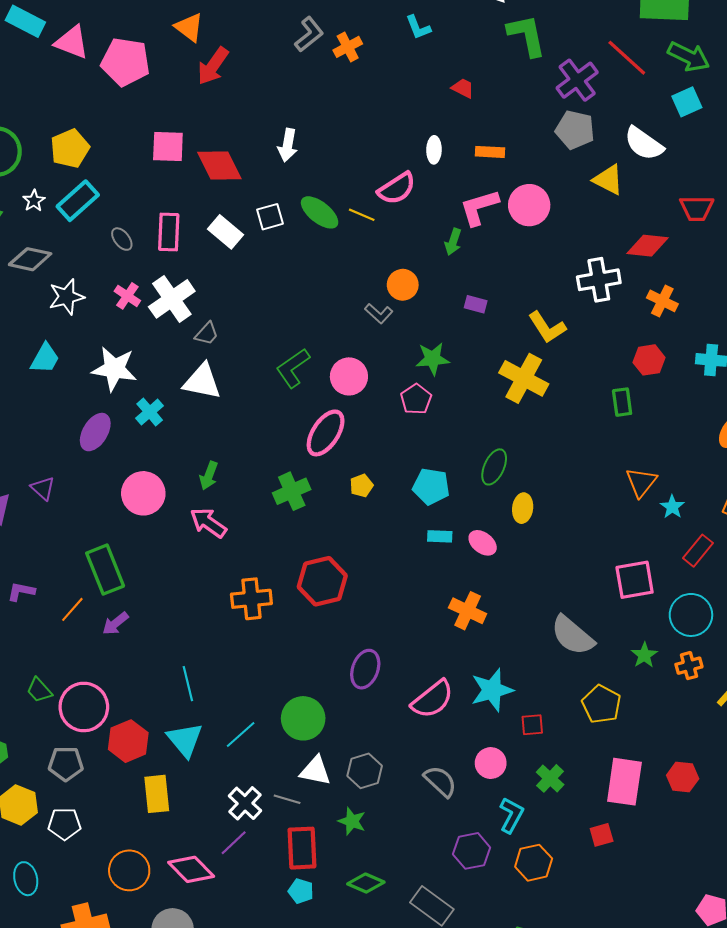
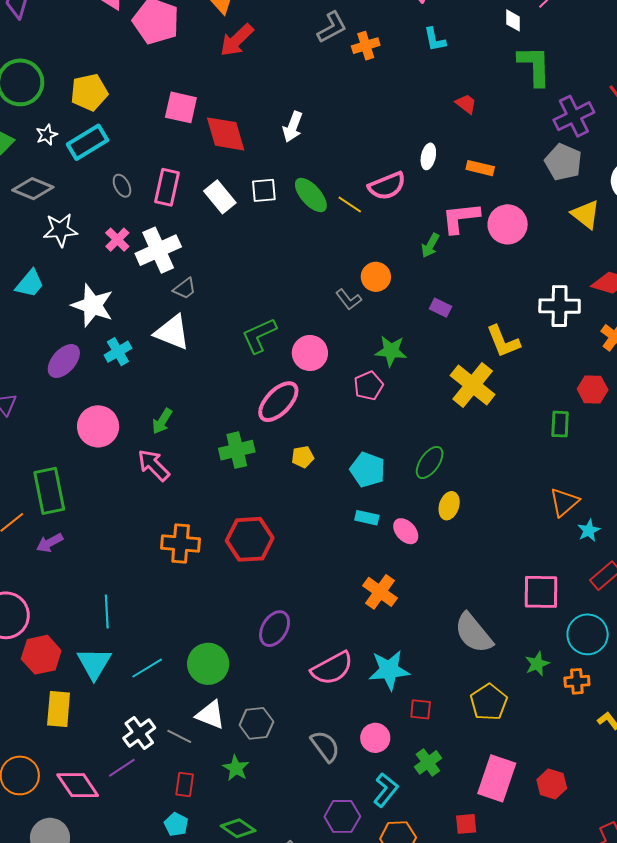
red rectangle: (302, 848) -> (185, 785), size x0.6

